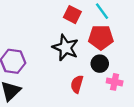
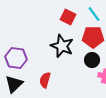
red semicircle: (77, 84) -> (45, 80), moved

